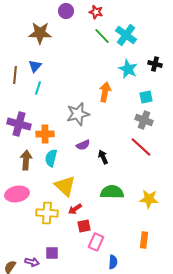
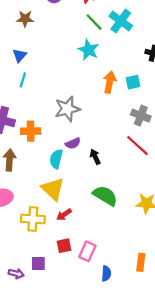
brown star: (40, 33) -> (25, 19), size x0.7
cyan star: (128, 69) -> (88, 50), moved
orange arrow: (105, 92) -> (110, 82), moved
cyan square: (146, 97) -> (133, 82), moved
cyan semicircle: (51, 158) -> (56, 159), moved
green semicircle: (112, 192) -> (105, 196), turned 30
red square: (84, 226) -> (64, 246), moved
orange rectangle: (144, 240) -> (141, 262), moved

